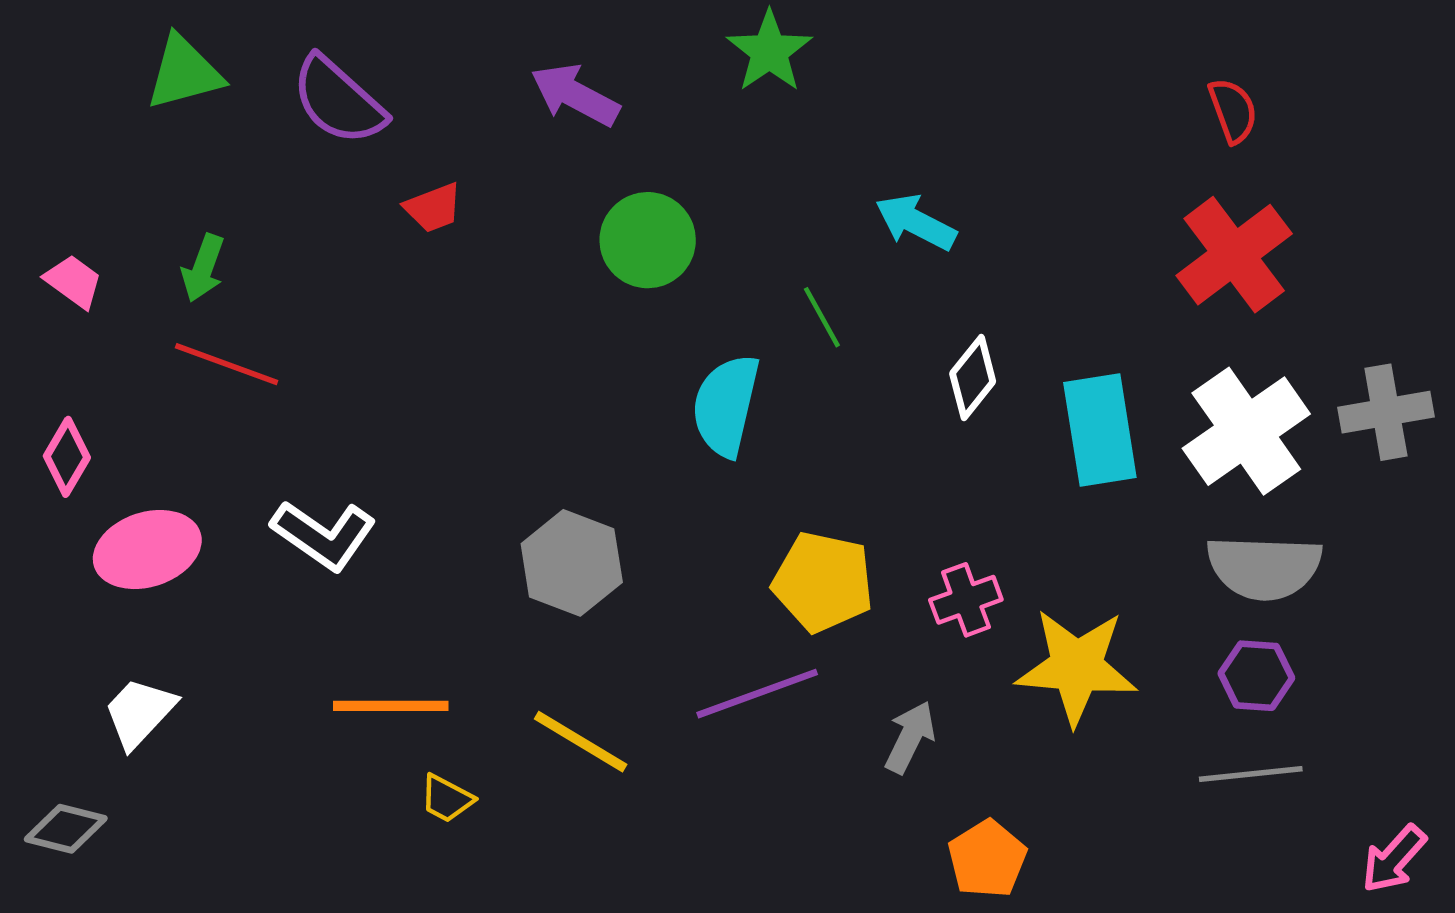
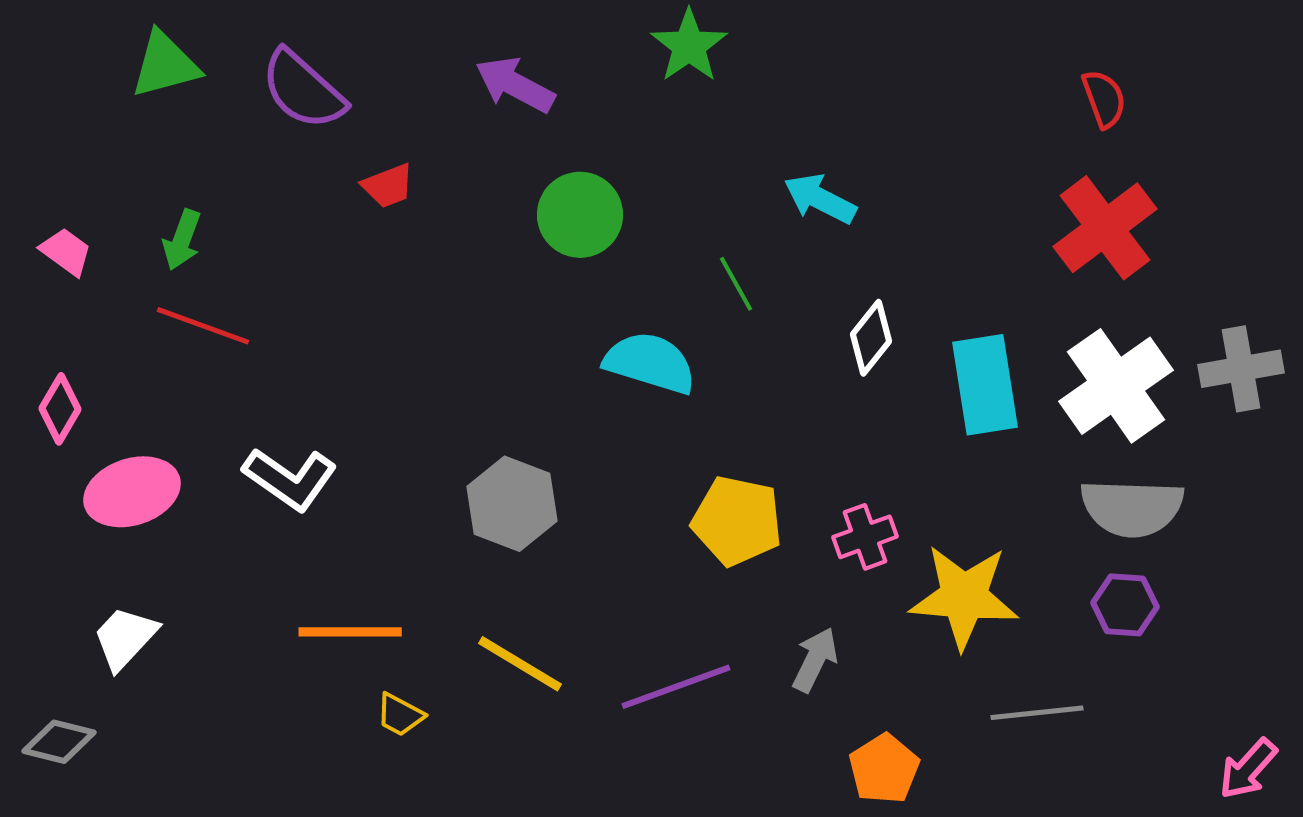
cyan semicircle: (726, 405) -> (650, 363), turned 94
purple line: (757, 694) -> (676, 687), moved
gray line: (1251, 774) -> (1037, 713), moved

